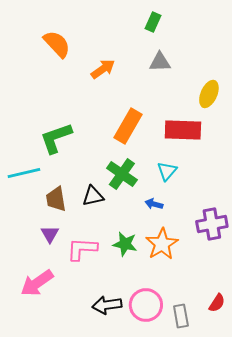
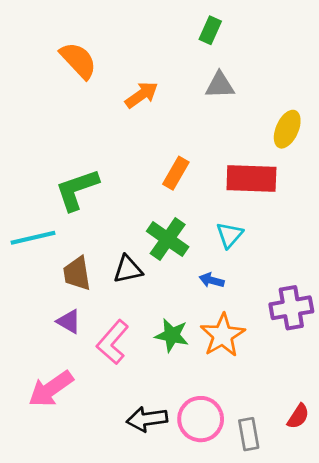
orange rectangle: (128, 126) -> (176, 173), size x0.7
purple triangle: (50, 234) -> (69, 321), turned -30
pink L-shape: (82, 249) -> (113, 342), turned -52

